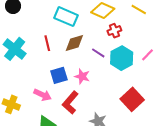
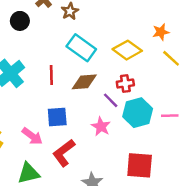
red cross: (114, 31) -> (125, 84), moved
pink line: (148, 55) -> (170, 116), turned 32
pink star: (82, 76) -> (101, 127), moved
red square: (132, 99) -> (140, 165), turned 35

